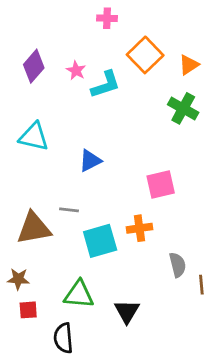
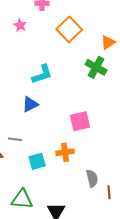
orange triangle: (189, 65) -> (108, 42), moved
pink star: (76, 70) -> (20, 25), moved
cyan L-shape: (106, 85) -> (42, 74), moved
cyan square: (100, 241) -> (37, 161), size x0.7

